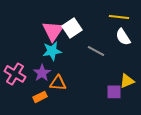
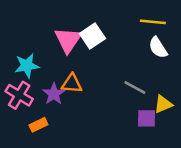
cyan star: (52, 51) -> (27, 66), moved
gray line: (96, 51) -> (135, 87), moved
orange triangle: (58, 83) -> (72, 84), moved
orange rectangle: (40, 97) -> (38, 125), moved

